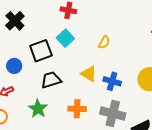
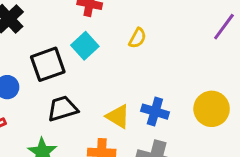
yellow semicircle: (104, 42) -> (137, 38), moved
yellow triangle: (89, 74) -> (118, 116), moved

